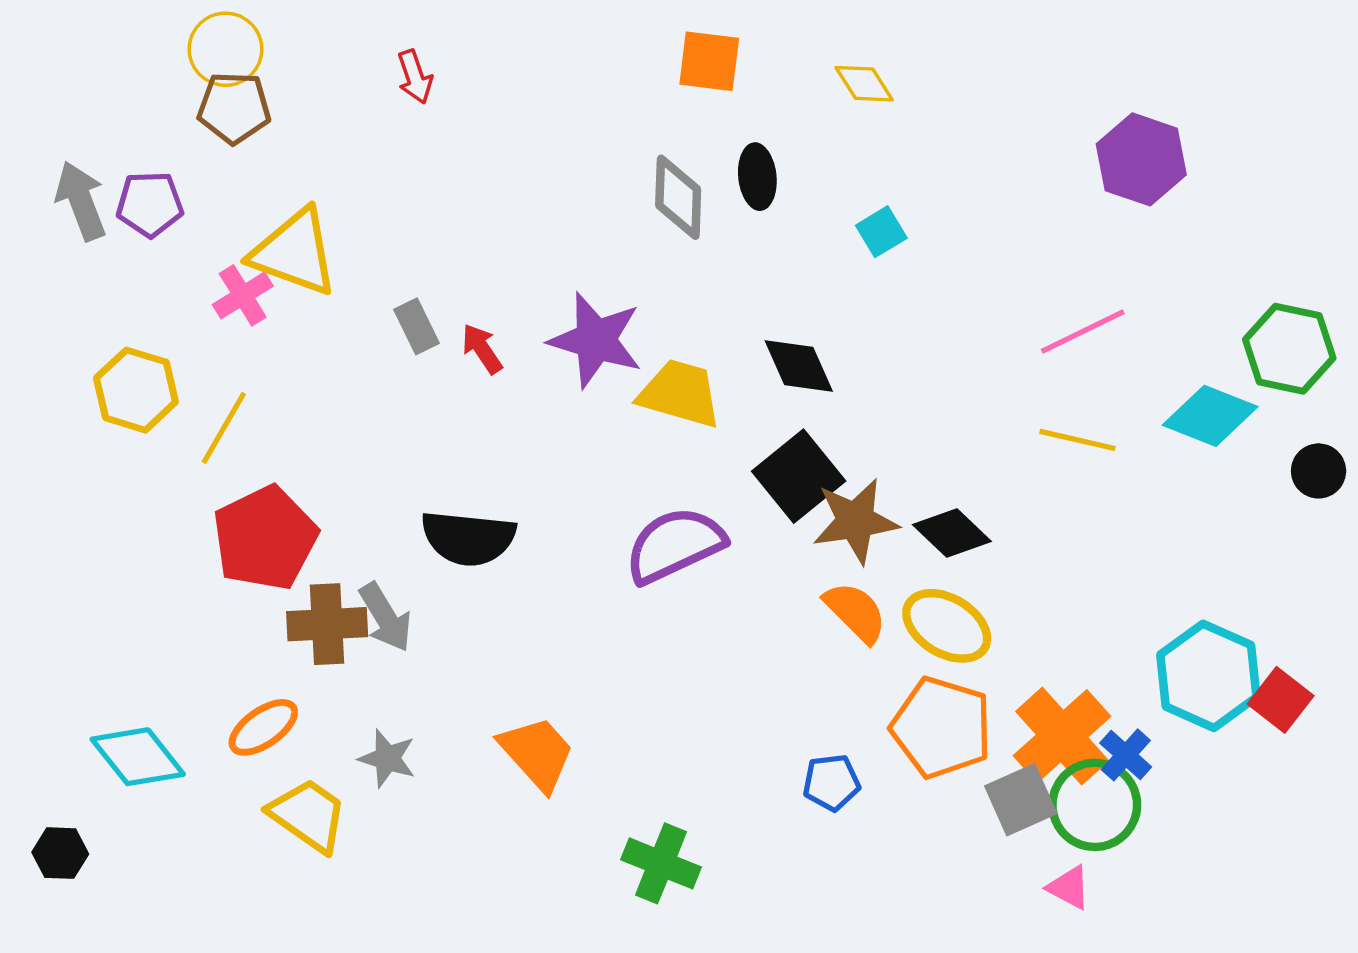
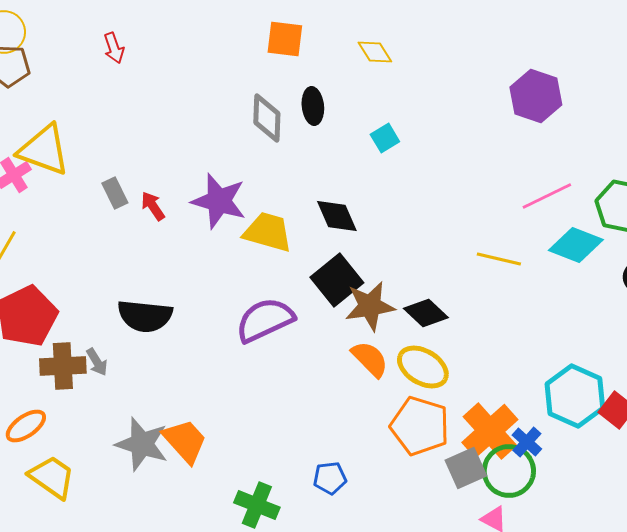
pink line: (1083, 332) -> (547, 196), moved
gray arrow: (386, 617) -> (97, 362), size x0.7
gray star: (387, 758) -> (142, 444), moved, size x1.6
blue pentagon: (831, 783) -> (330, 478), moved

